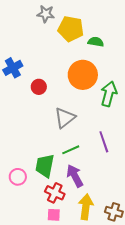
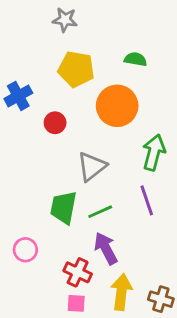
yellow pentagon: (71, 29) -> (76, 69), moved
green arrow: (109, 94) -> (154, 152), moved
green trapezoid: (45, 166) -> (63, 207), moved

